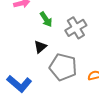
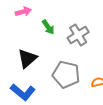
black triangle: (40, 47) -> (27, 58), moved, size x1.5

